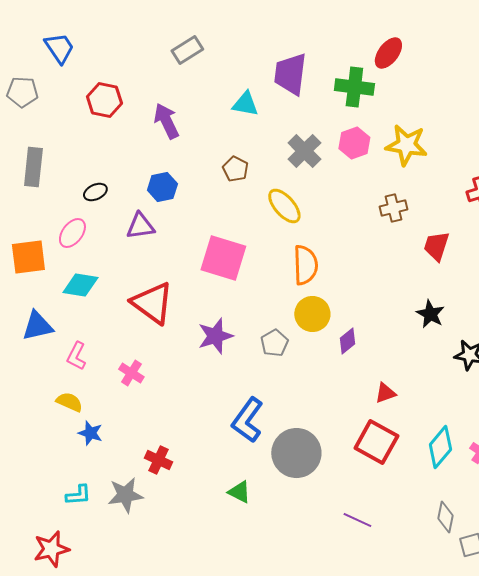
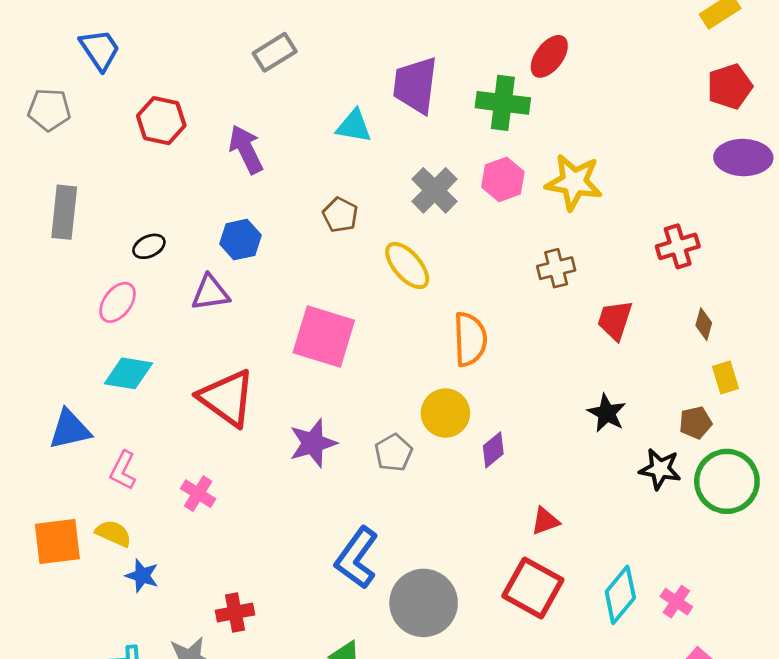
orange square: (28, 257) -> (57, 541), moved
orange semicircle: (305, 265) -> (470, 339), moved
red cross: (158, 460) -> (235, 613), turned -36

